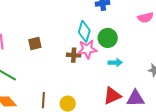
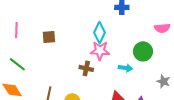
green circle: (108, 38) -> (143, 51), moved
brown cross: (74, 55) -> (86, 68), moved

